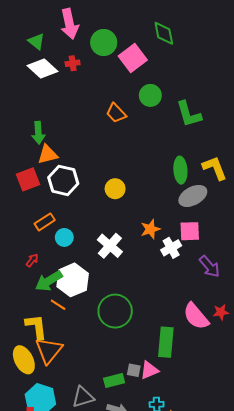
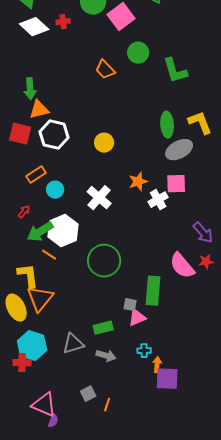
red square: (28, 179) -> (20, 134), turned 35
purple arrow: (209, 266) -> (203, 233), moved
gray square: (134, 370) -> (130, 305), moved

